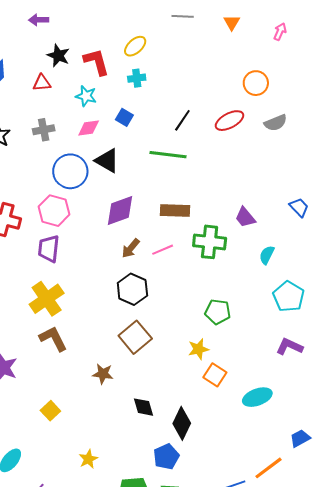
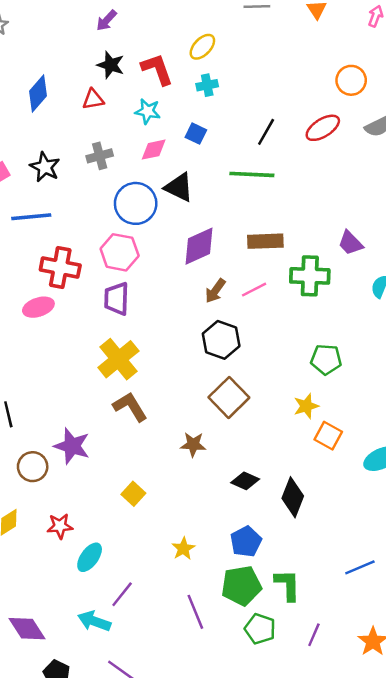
purple arrow: (39, 20) -> (106, 20), moved, turned -42
black diamond: (143, 407) -> (245, 481), turned -45
blue pentagon: (166, 457) -> (246, 542), moved

